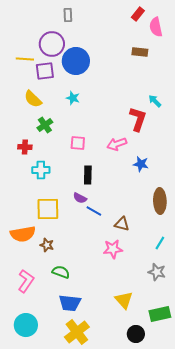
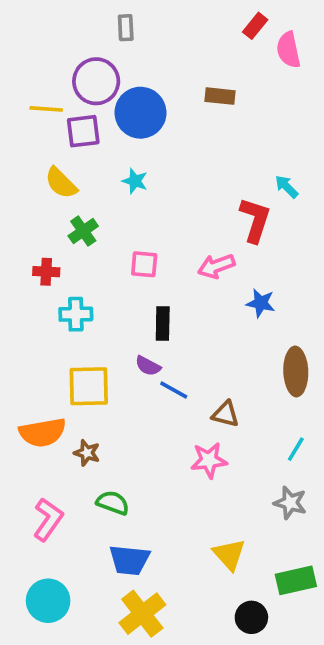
brown rectangle: (140, 52) -> (220, 96), moved

